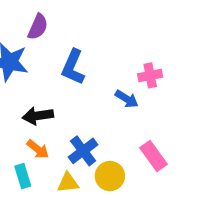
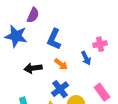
blue arrow: (127, 99) -> (86, 58), turned 32
orange arrow: (38, 149) -> (61, 64), moved

